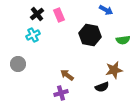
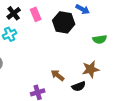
black hexagon: (90, 35) -> (64, 22), moved
brown arrow: (67, 75) -> (58, 75), moved

